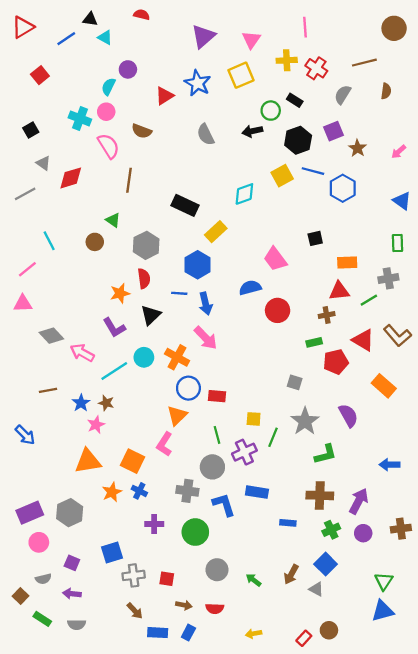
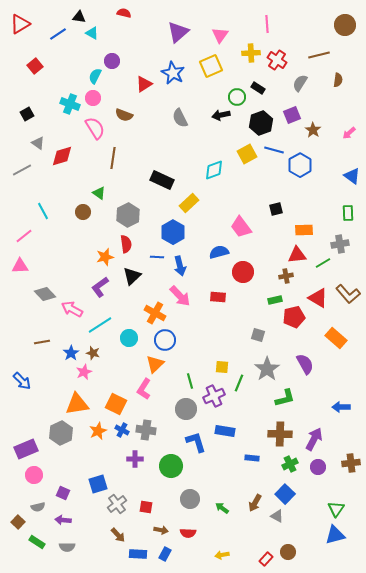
purple L-shape: (114, 328) -> (100, 287), turned 85
cyan circle: (144, 357) -> (129, 338), moved
red rectangle: (217, 396) -> (218, 297), moved
gray cross: (187, 491) -> (146, 430), moved
gray hexagon: (70, 513) -> (61, 433), moved
gray cross: (134, 575) -> (117, 504), turned -30

